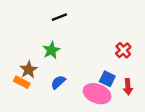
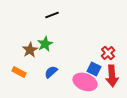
red cross: (123, 50) -> (108, 53), moved
brown star: (29, 70) -> (30, 50), moved
red arrow: (128, 87) -> (112, 76), size x1.5

